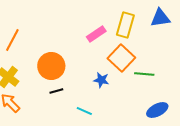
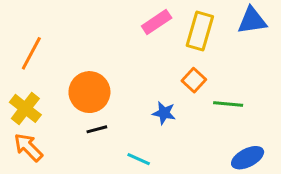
pink rectangle: (96, 34) -> (157, 22), moved
orange square: (121, 58) -> (194, 80), size x0.6

